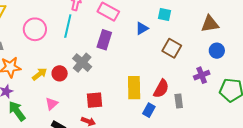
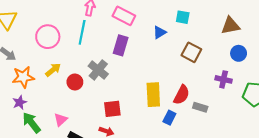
yellow arrow: (40, 74) -> (53, 70), moved
purple cross: (202, 75) -> (224, 79), turned 35
gray rectangle: (179, 101) -> (200, 107), turned -64
pink triangle: (52, 104) -> (61, 120), moved

